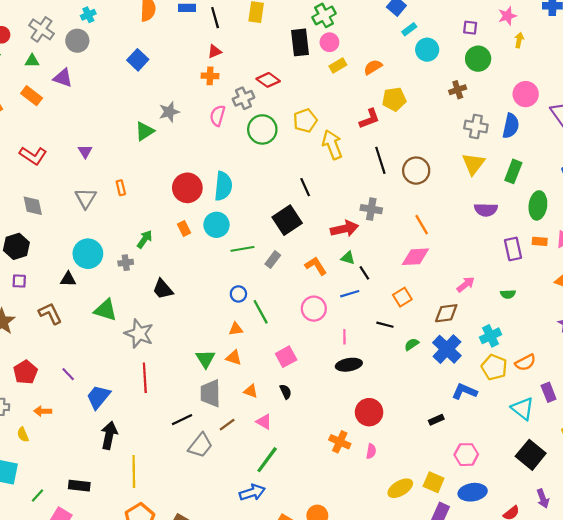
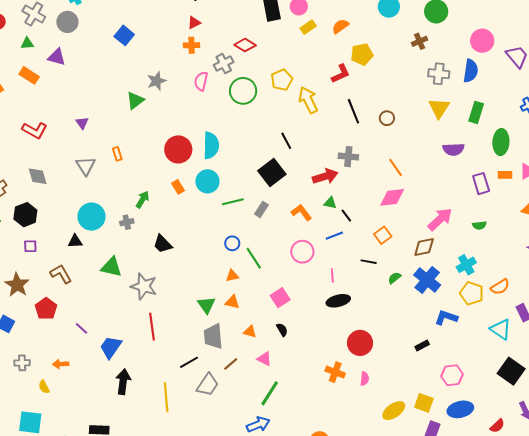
brown circle: (416, 171) -> (387, 118), size x0.6
pink arrow: (466, 284) -> (440, 219), size x1.5
red pentagon: (25, 372) -> (46, 309), moved
yellow line: (134, 471) -> (166, 397), moved

